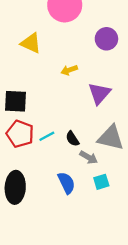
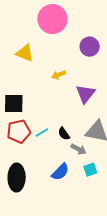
red pentagon: (20, 134) -> (19, 131), turned -30
blue semicircle: (66, 183) -> (60, 172), turned 72

